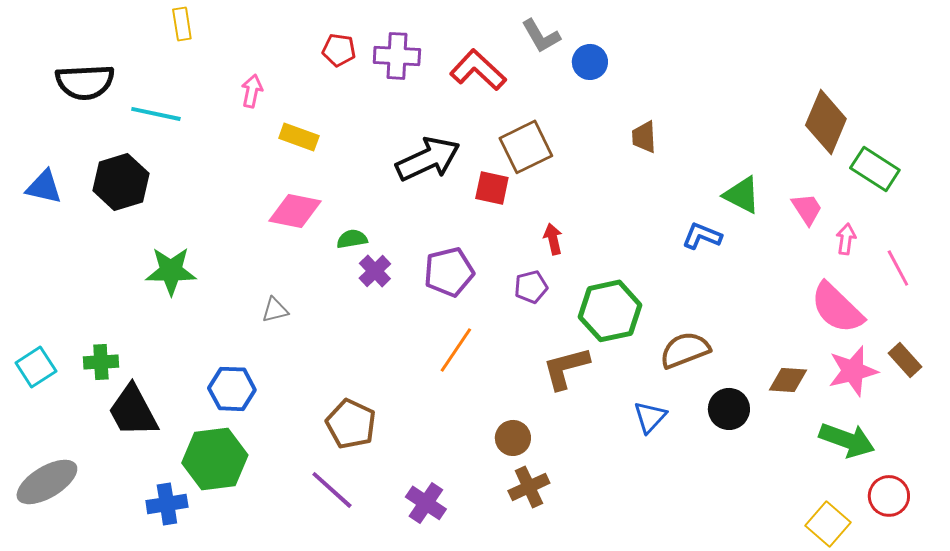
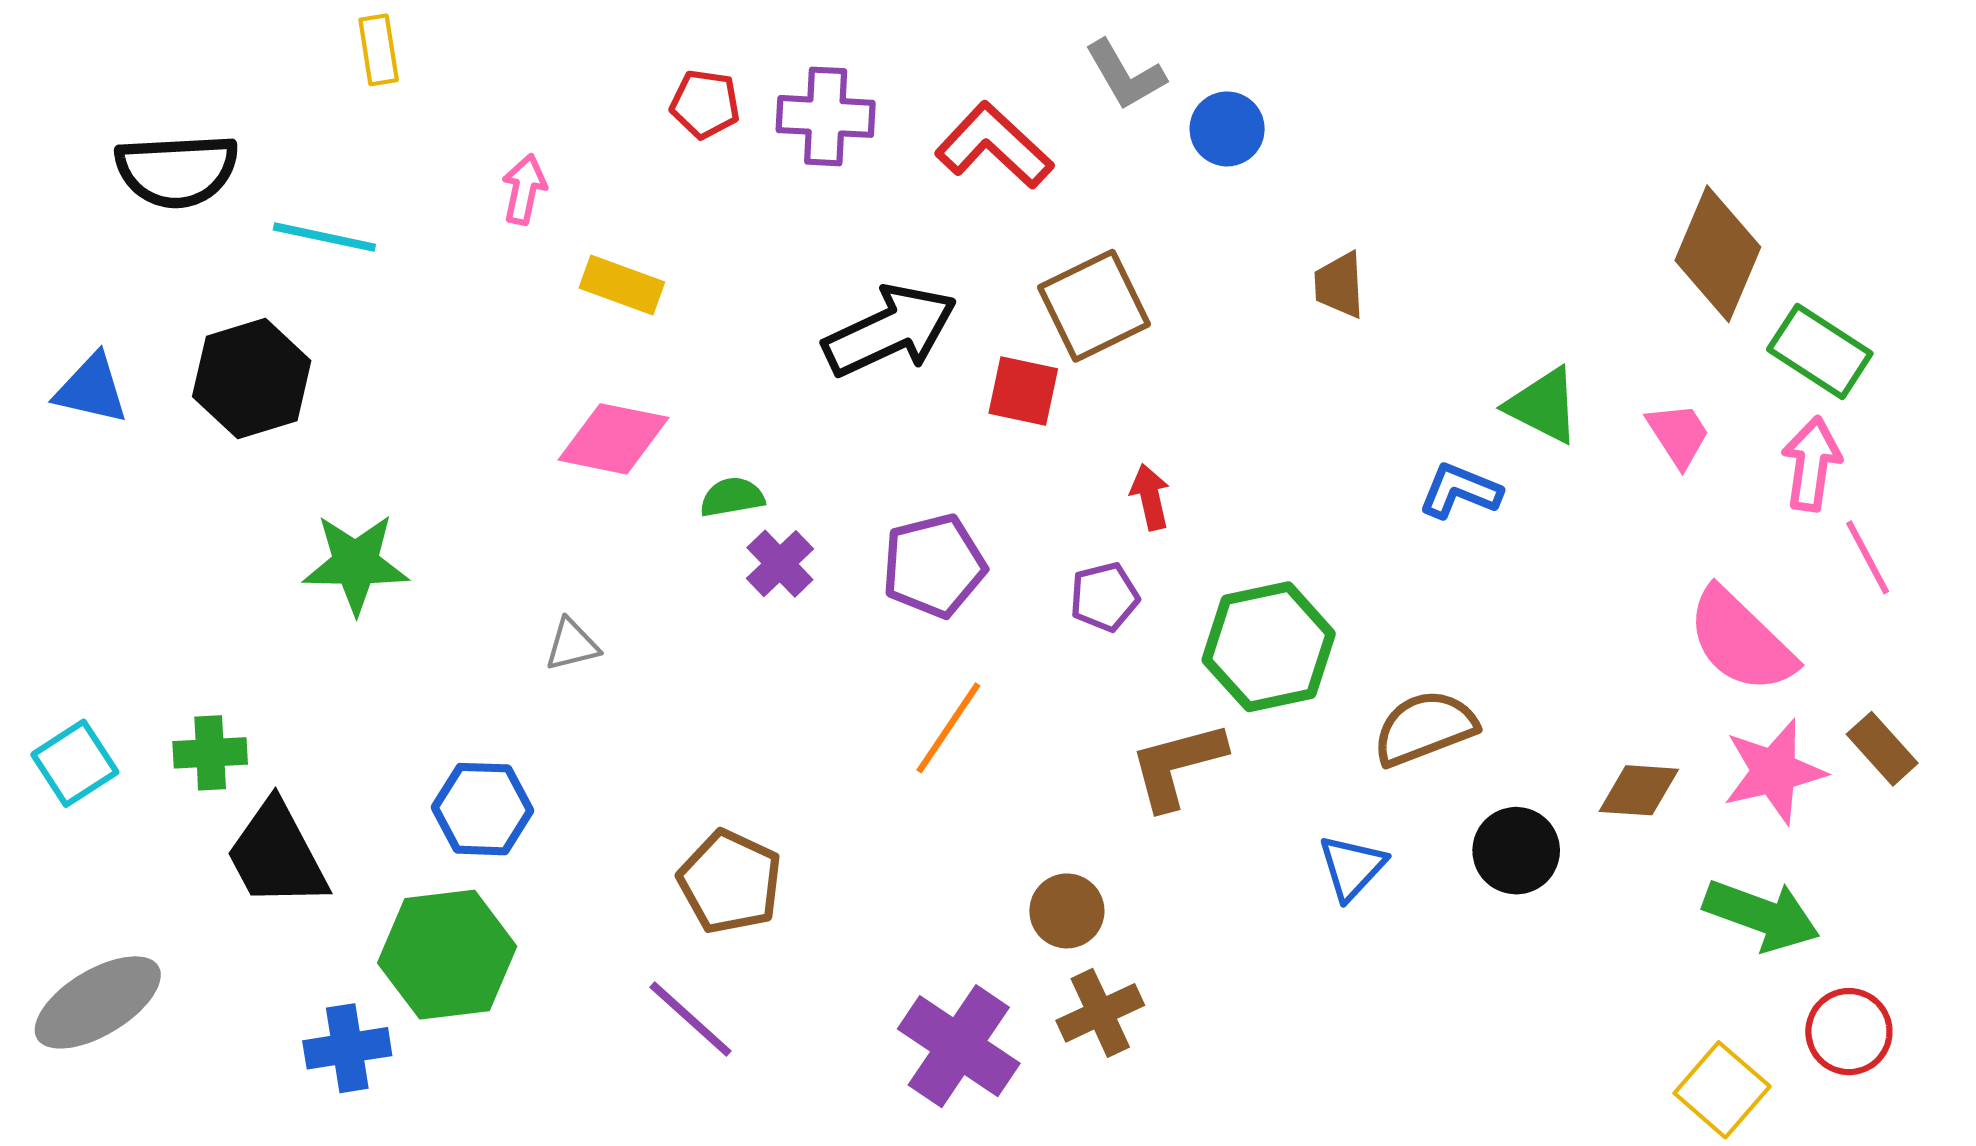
pink arrow: (846, 239) -> (1811, 464), moved, size x1.4
purple cross: (426, 503) -> (959, 1046), moved, size x1.4

